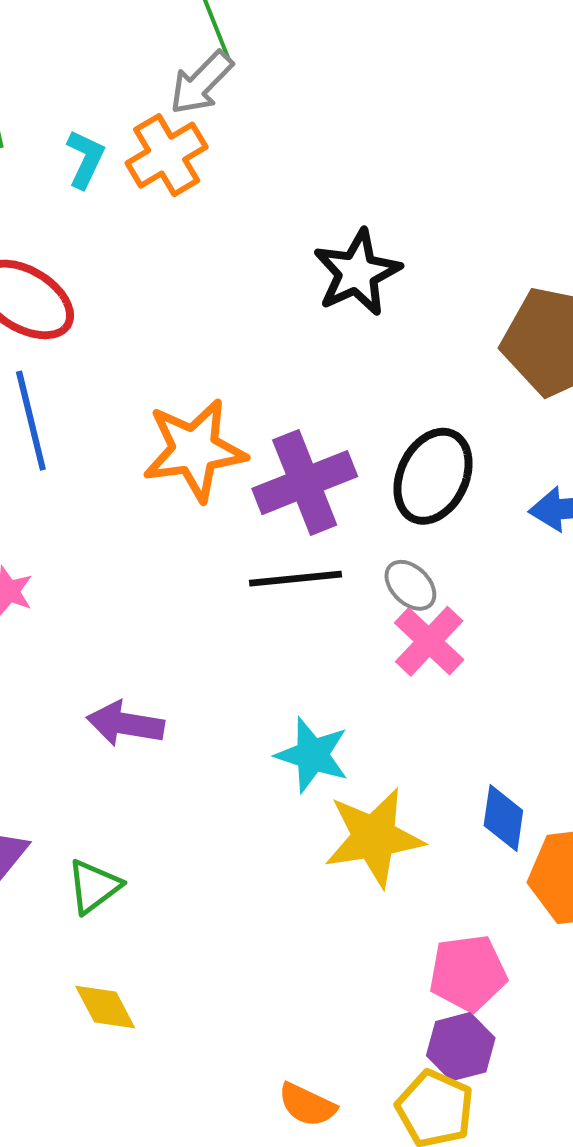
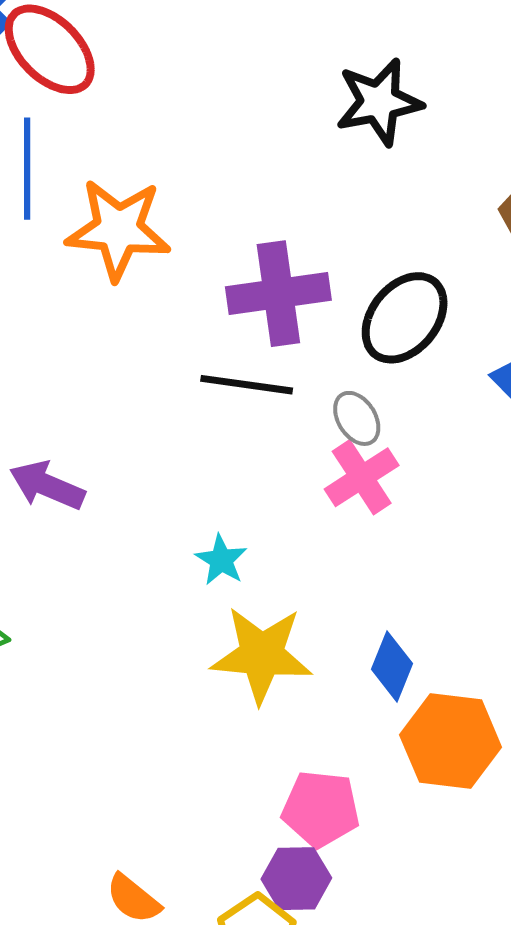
orange star: (194, 450) -> (118, 229), moved
cyan star: (312, 755) -> (221, 560), size x0.7

